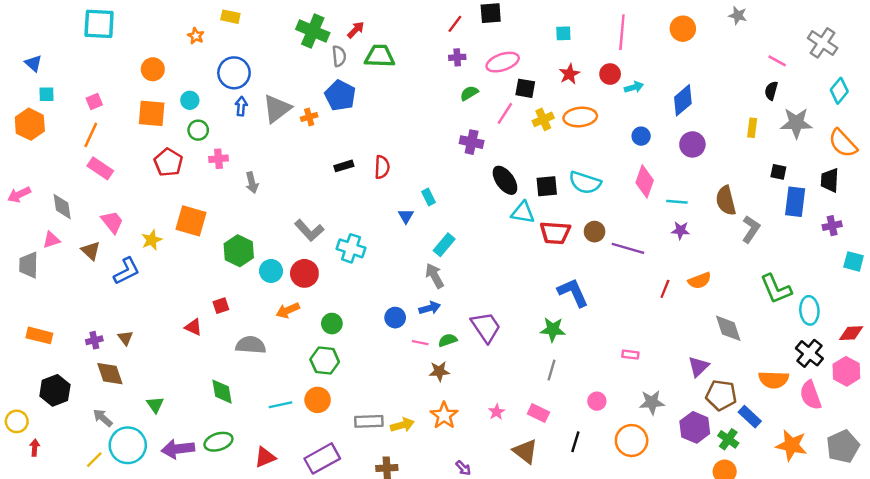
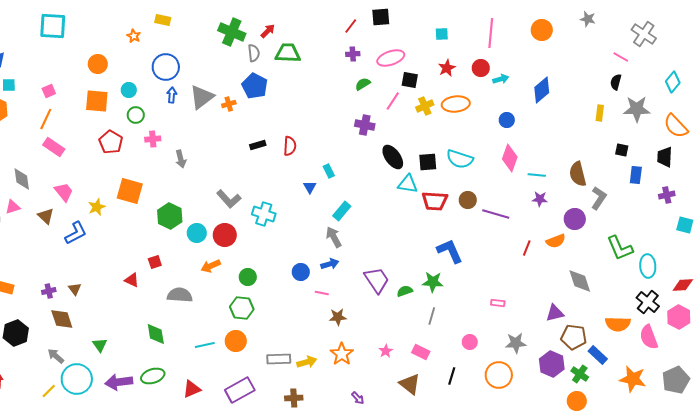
gray cross: (823, 43) -> (644, 34), moved
purple circle: (692, 144) -> (575, 219), moved
blue rectangle: (795, 202) -> (636, 175), size x0.7
green semicircle: (448, 340) -> (405, 291), moved
purple triangle: (698, 366) -> (555, 313), turned 30

